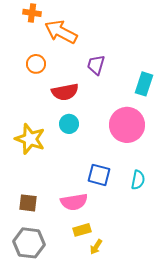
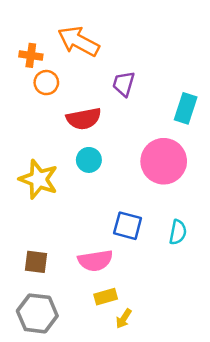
orange cross: (32, 13) -> (31, 55), moved

